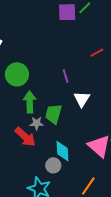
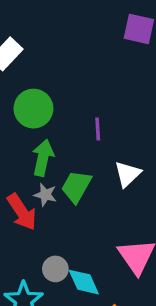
purple line: (66, 76) -> (98, 129), moved
cyan diamond: (62, 151) -> (84, 282), moved, turned -35

